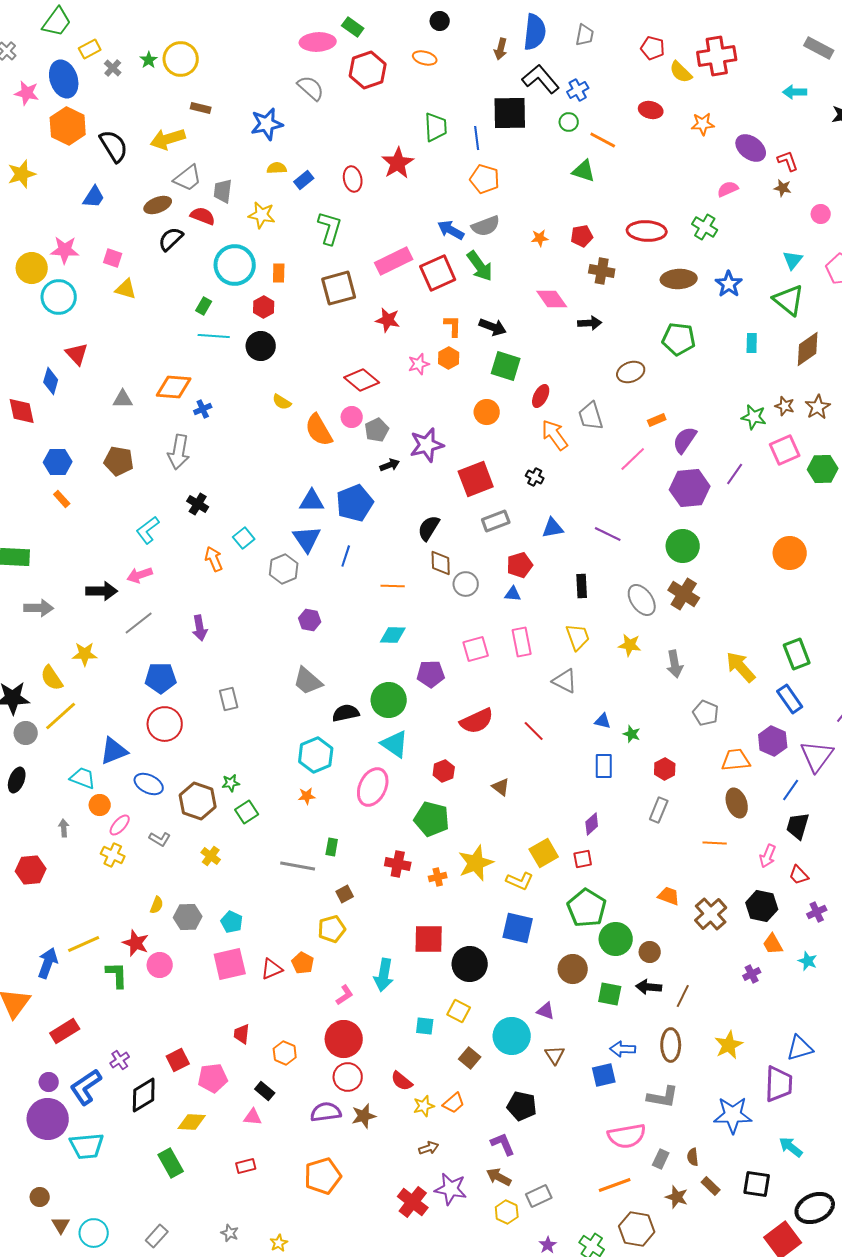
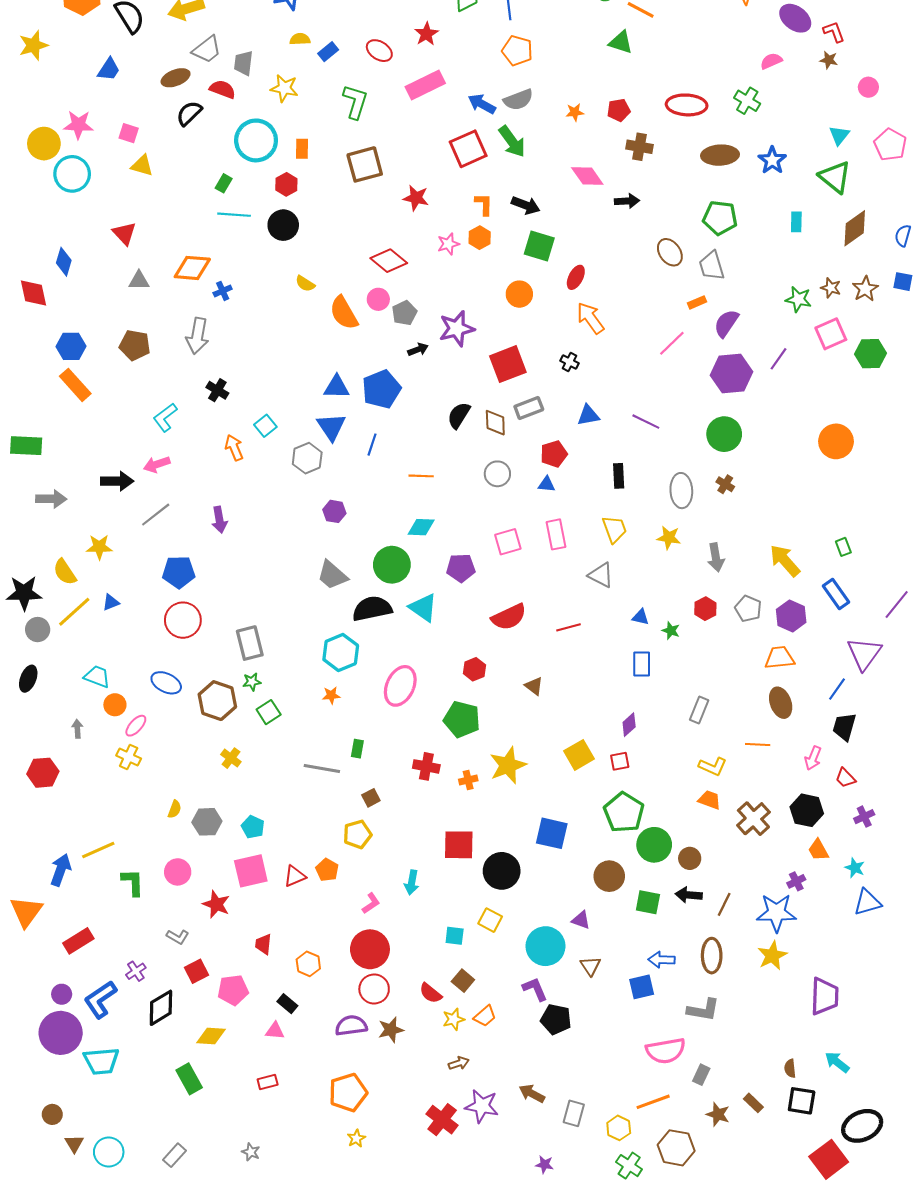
red star: (398, 163) -> (426, 34), size x0.7
red ellipse: (353, 179) -> (379, 51), turned -45
pink rectangle: (394, 261) -> (425, 85), moved
red triangle: (77, 354) -> (124, 233), moved
brown ellipse: (631, 372) -> (670, 252), turned 76
gray trapezoid: (591, 416) -> (712, 266), moved
orange rectangle: (62, 499) -> (75, 385), size x1.8
brown diamond: (441, 563) -> (495, 423), moved
brown cross: (684, 594) -> (725, 484), size x0.6
gray ellipse: (642, 600) -> (681, 491), turned 32
green rectangle: (797, 654) -> (843, 547), size x0.6
gray rectangle: (229, 699) -> (250, 643), moved, size x1.4
green circle: (389, 700) -> (392, 565), moved
black semicircle: (346, 713) -> (372, 609), size x1.4
red line: (534, 731) -> (568, 627), turned -60
purple hexagon: (773, 741) -> (791, 616), moved
cyan triangle: (395, 744) -> (423, 608), moved
blue triangle: (114, 751) -> (111, 602), moved, size x0.6
red hexagon: (665, 769) -> (705, 609), moved
gray L-shape: (160, 839) -> (178, 937), moved
yellow L-shape: (520, 881) -> (713, 766), moved
red star: (136, 943) -> (216, 904), moved
cyan arrow: (384, 975) -> (412, 882), size x0.7
blue triangle: (800, 1048) -> (867, 902), moved
brown square: (470, 1058) -> (463, 981), moved
blue star: (733, 1115) -> (776, 913), moved
purple L-shape: (503, 1144) -> (535, 989), moved
brown semicircle: (693, 1157) -> (790, 1068), moved
gray rectangle: (539, 1196) -> (574, 1113), turned -50
yellow hexagon: (507, 1212) -> (619, 1128), moved
yellow star: (279, 1243) -> (356, 1138), moved
purple star: (548, 1245) -> (544, 1165), moved, turned -30

